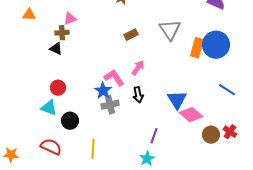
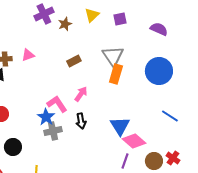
pink triangle: (70, 19) -> (28, 55), moved
orange rectangle: (197, 48) -> (116, 74), moved
purple line: (154, 136) -> (125, 161), moved

